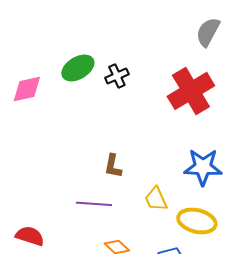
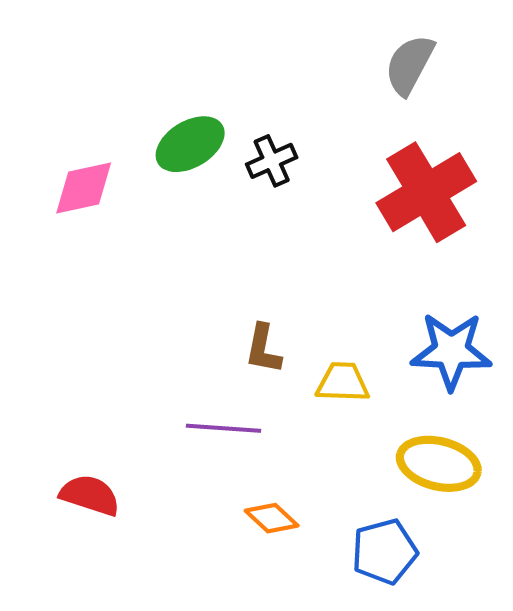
gray semicircle: (208, 32) -> (409, 65), moved
yellow trapezoid: (156, 199) -> (343, 382), moved, turned 116

